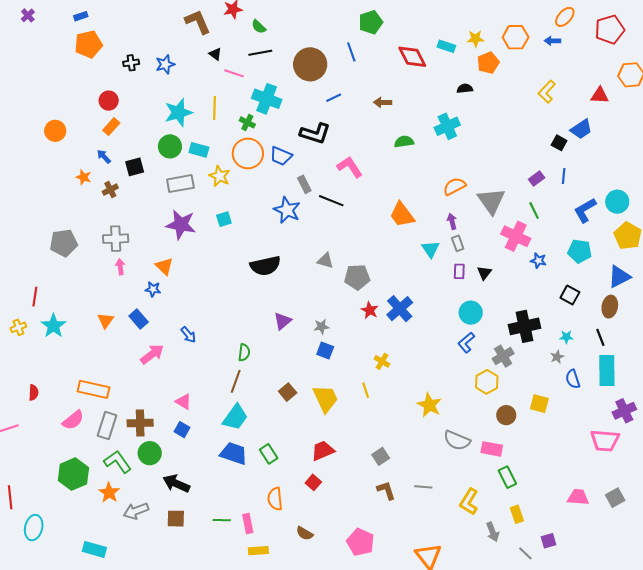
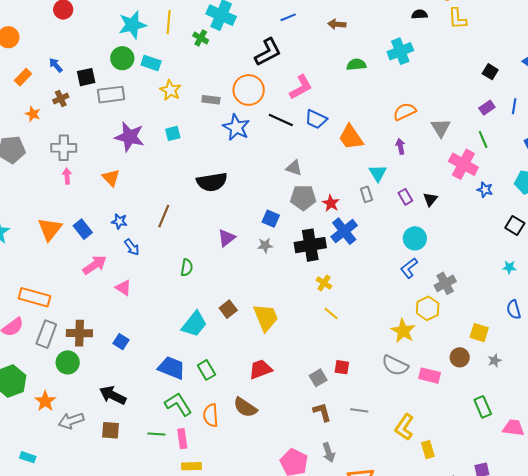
yellow L-shape: (547, 92) -> (457, 19), moved, turned -50
orange rectangle: (111, 127) -> (23, 77), moved
black L-shape: (315, 133) -> (268, 52), turned -48
black square: (559, 143) -> (490, 72), moved
orange circle: (248, 153) -> (249, 90), moved
blue trapezoid: (281, 156) -> (316, 119), moved
pink L-shape: (350, 167) -> (301, 87), turned 92
orange star: (84, 177) -> (33, 114), moved
gray rectangle: (180, 184) -> (111, 95), moved
gray rectangle: (304, 184) -> (211, 100), moved, turned -60
gray triangle: (491, 201) -> (441, 128), size x0.7
gray rectangle: (458, 243) -> (366, 194), moved
gray triangle: (325, 261) -> (294, 168), moved
purple rectangle: (459, 271) -> (405, 197), turned -35
blue star: (153, 289) -> (119, 221), moved
red star: (370, 310) -> (331, 203), moved
orange triangle: (106, 321) -> (50, 229), size x1.5
black cross: (524, 326) -> (310, 245), moved
blue square: (325, 351) -> (271, 219), moved
gray star: (557, 357) -> (495, 361), moved
brown line: (236, 381) -> (164, 216), moved
yellow line: (366, 390) -> (331, 313), moved, turned -35
pink triangle: (183, 402) -> (123, 288), moved
yellow star: (429, 405) -> (403, 331), moved
brown circle: (506, 415) -> (460, 357), moved
cyan trapezoid: (235, 417) -> (194, 324), moved
green circle: (150, 453) -> (68, 362), moved
green L-shape: (118, 462) -> (178, 404), moved
green rectangle: (507, 477) -> (483, 407), moved
red square: (313, 482) -> (342, 367), moved, turned -35
yellow rectangle: (517, 514) -> (428, 450), moved
gray arrow: (493, 532) -> (329, 453), moved
brown semicircle: (305, 533) -> (245, 407), moved, size x1.4
cyan rectangle: (94, 549) -> (28, 457), size x0.7

